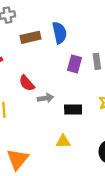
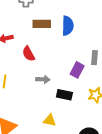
purple rectangle: (75, 64) -> (77, 70), moved
red semicircle: (27, 83) -> (29, 54), moved

